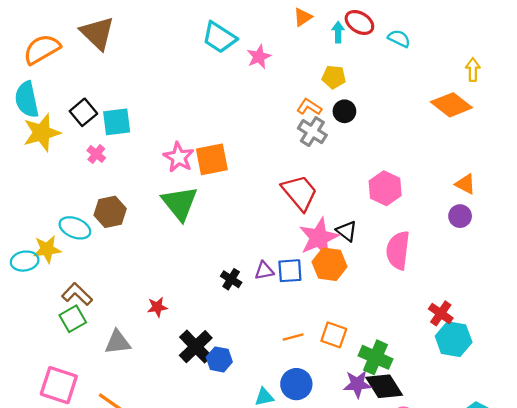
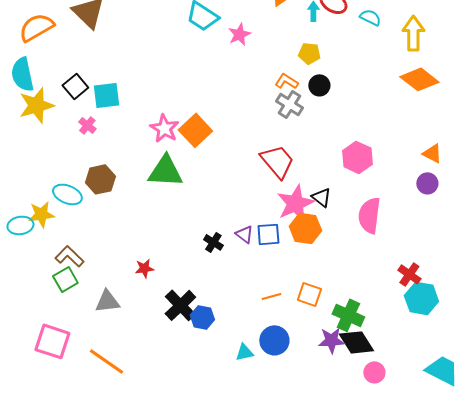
yellow arrow: (473, 70) -> (413, 33), moved, size x1.6
orange square: (212, 159) -> (195, 130), turned -32
green triangle: (180, 203) -> (165, 171), turned -48
purple triangle: (264, 271) -> (244, 234), turned 48

